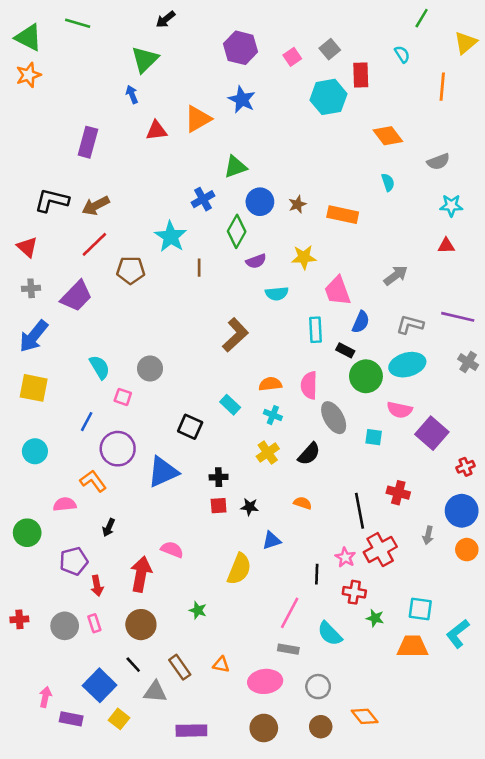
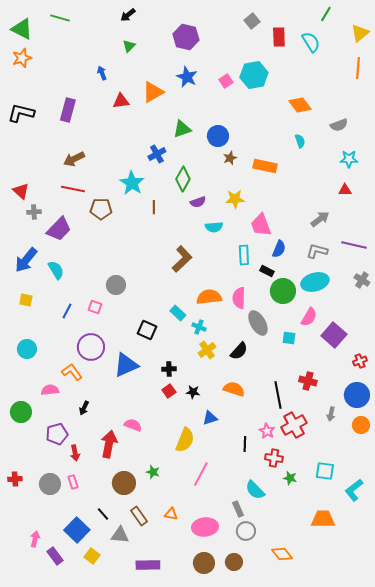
gray square: (330, 49) -> (252, 21), moved
cyan semicircle: (402, 54) -> (311, 42), size x1.5
pink square: (292, 57) -> (226, 81), moved
green triangle: (145, 59) -> (129, 46), moved, size x0.6
red rectangle: (361, 75) -> (279, 37), moved
orange line: (442, 87) -> (358, 68), moved
black L-shape: (52, 200) -> (21, 113), moved
blue circle: (260, 202) -> (218, 136), moved
red line: (94, 244) -> (73, 189), turned 55
gray arrow: (396, 275) -> (320, 219), moved
gray cross: (31, 288) -> (34, 212), moved
cyan semicircle: (100, 367) -> (56, 270), moved
orange semicircle: (270, 384) -> (209, 297), size x1.4
yellow square: (34, 388) -> (26, 300), size x0.6
pink semicircle: (400, 410) -> (309, 317), turned -72
cyan cross: (273, 415) -> (199, 327), moved
blue line: (87, 422) -> (67, 311), moved
orange semicircle: (303, 503) -> (234, 389), size x1.5
red square: (219, 506) -> (169, 391), turned -32
pink line: (290, 613) -> (201, 474), moved
brown circle: (141, 625) -> (124, 483), moved
orange trapezoid: (413, 647) -> (323, 519), moved
gray rectangle: (288, 649) -> (238, 509), moved, turned 56
purple rectangle: (71, 719) -> (55, 556), turned 42
brown circle: (321, 727) -> (234, 562), moved

